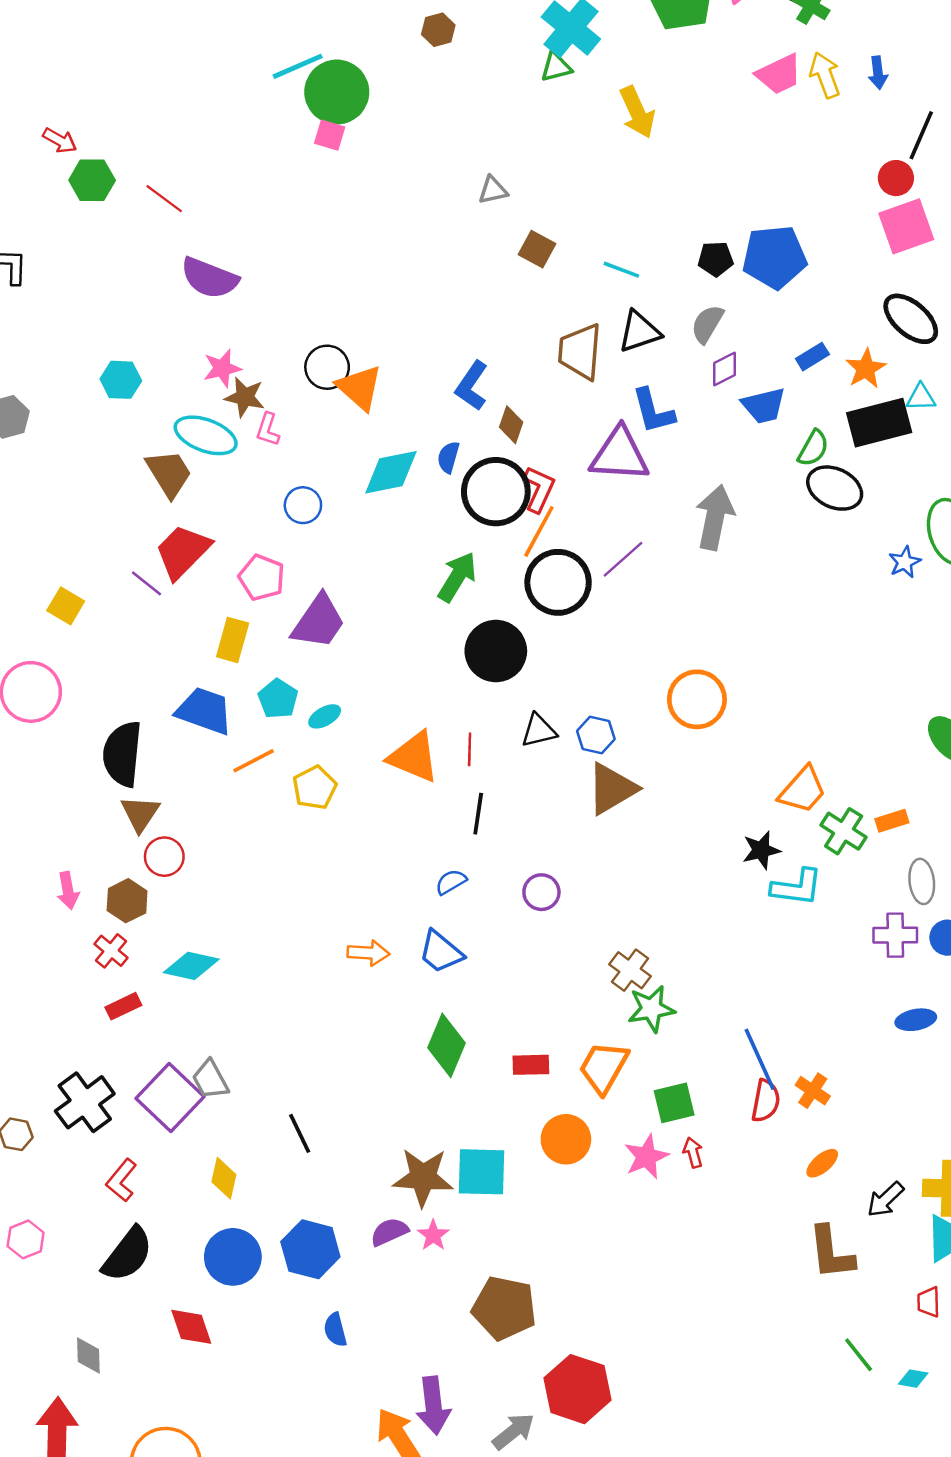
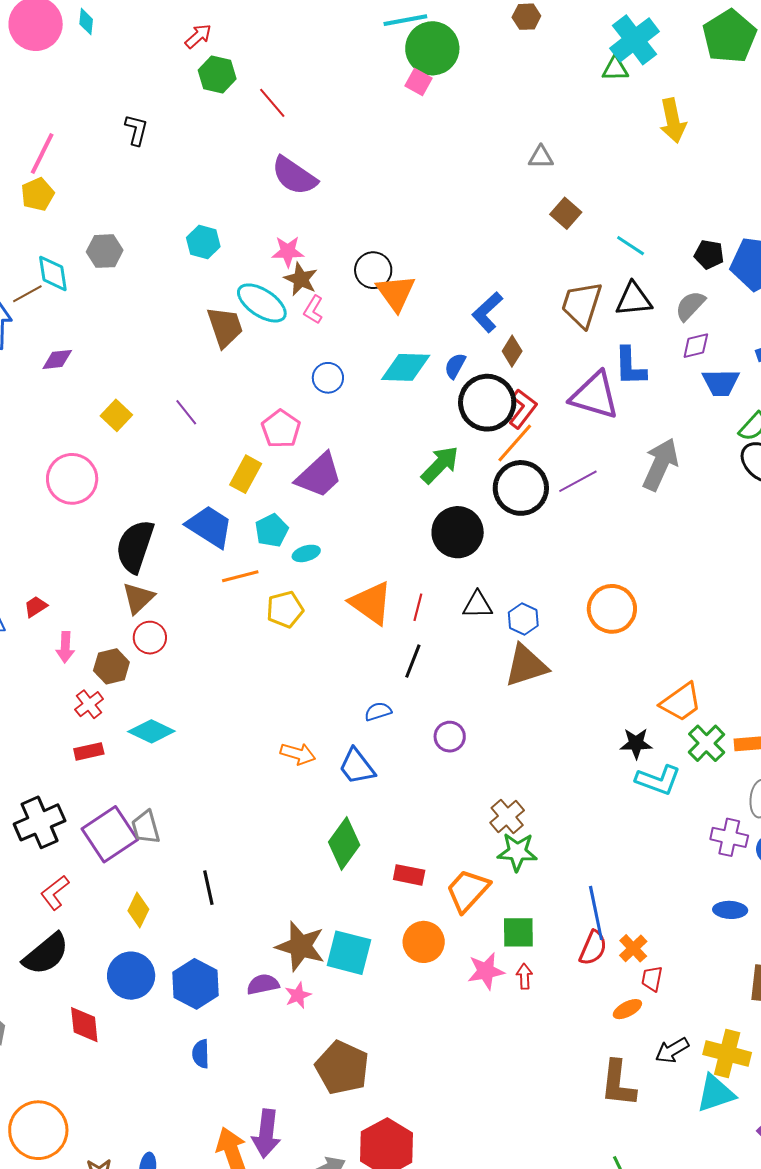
red arrow: (60, 140) -> (198, 36), turned -84
red trapezoid: (183, 551) -> (36, 607), moved, size x0.5
red trapezoid: (929, 1302) -> (652, 979), moved

